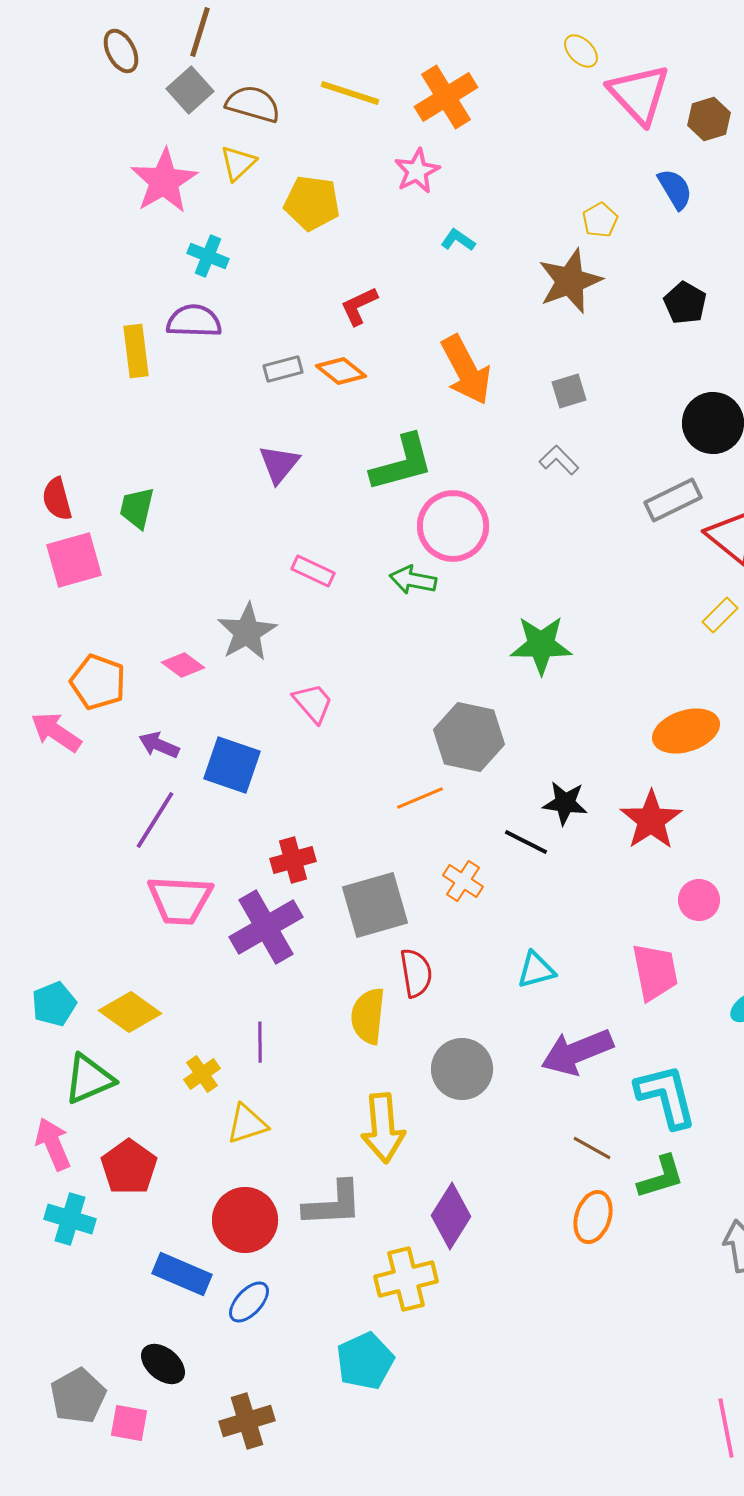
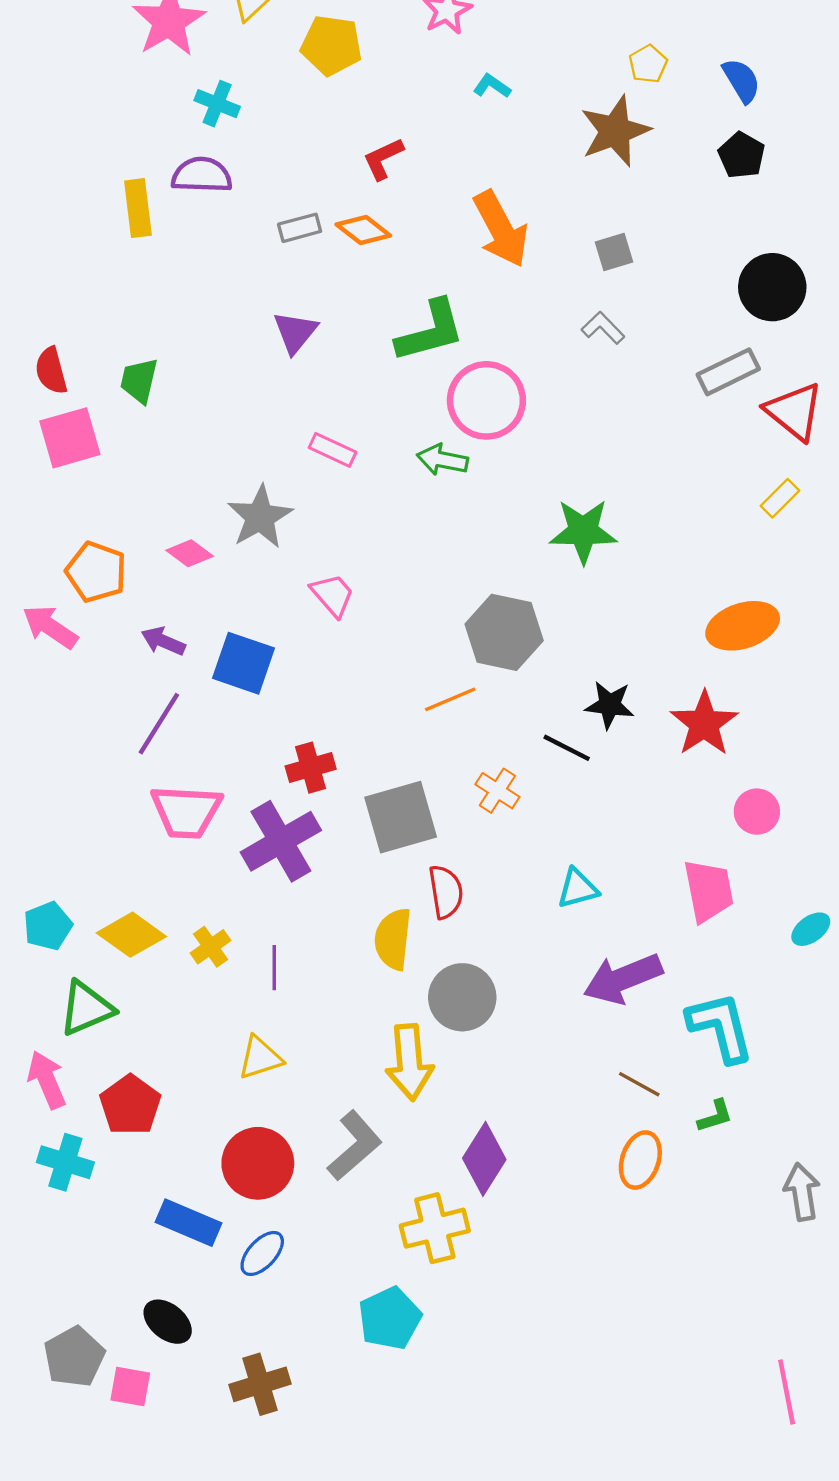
blue semicircle: (675, 189) -> (741, 81), moved
gray circle: (462, 1069) -> (462, 997), moved
yellow cross: (202, 1074) -> (211, 947), moved
green L-shape: (661, 1177) -> (715, 1116), size x0.7
gray L-shape: (333, 1204) -> (355, 1146), turned -38

